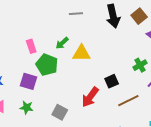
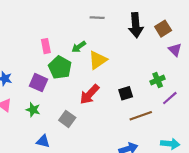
yellow triangle: (81, 53) -> (98, 60), turned -42
red arrow: (90, 97) -> (90, 94), moved

